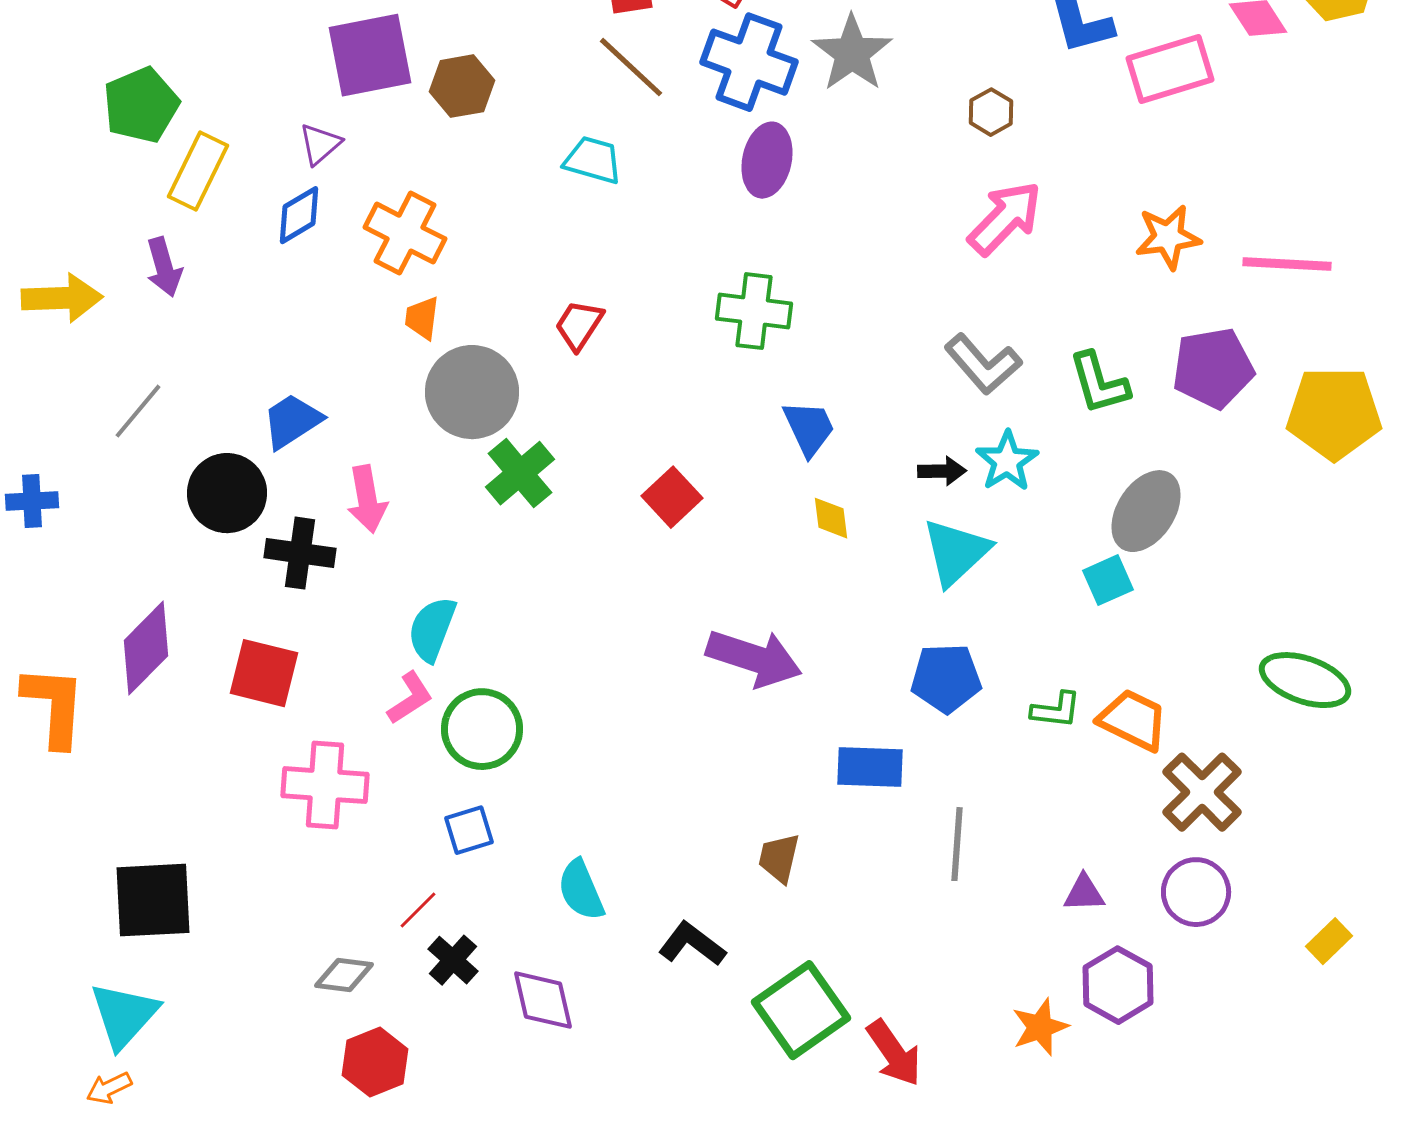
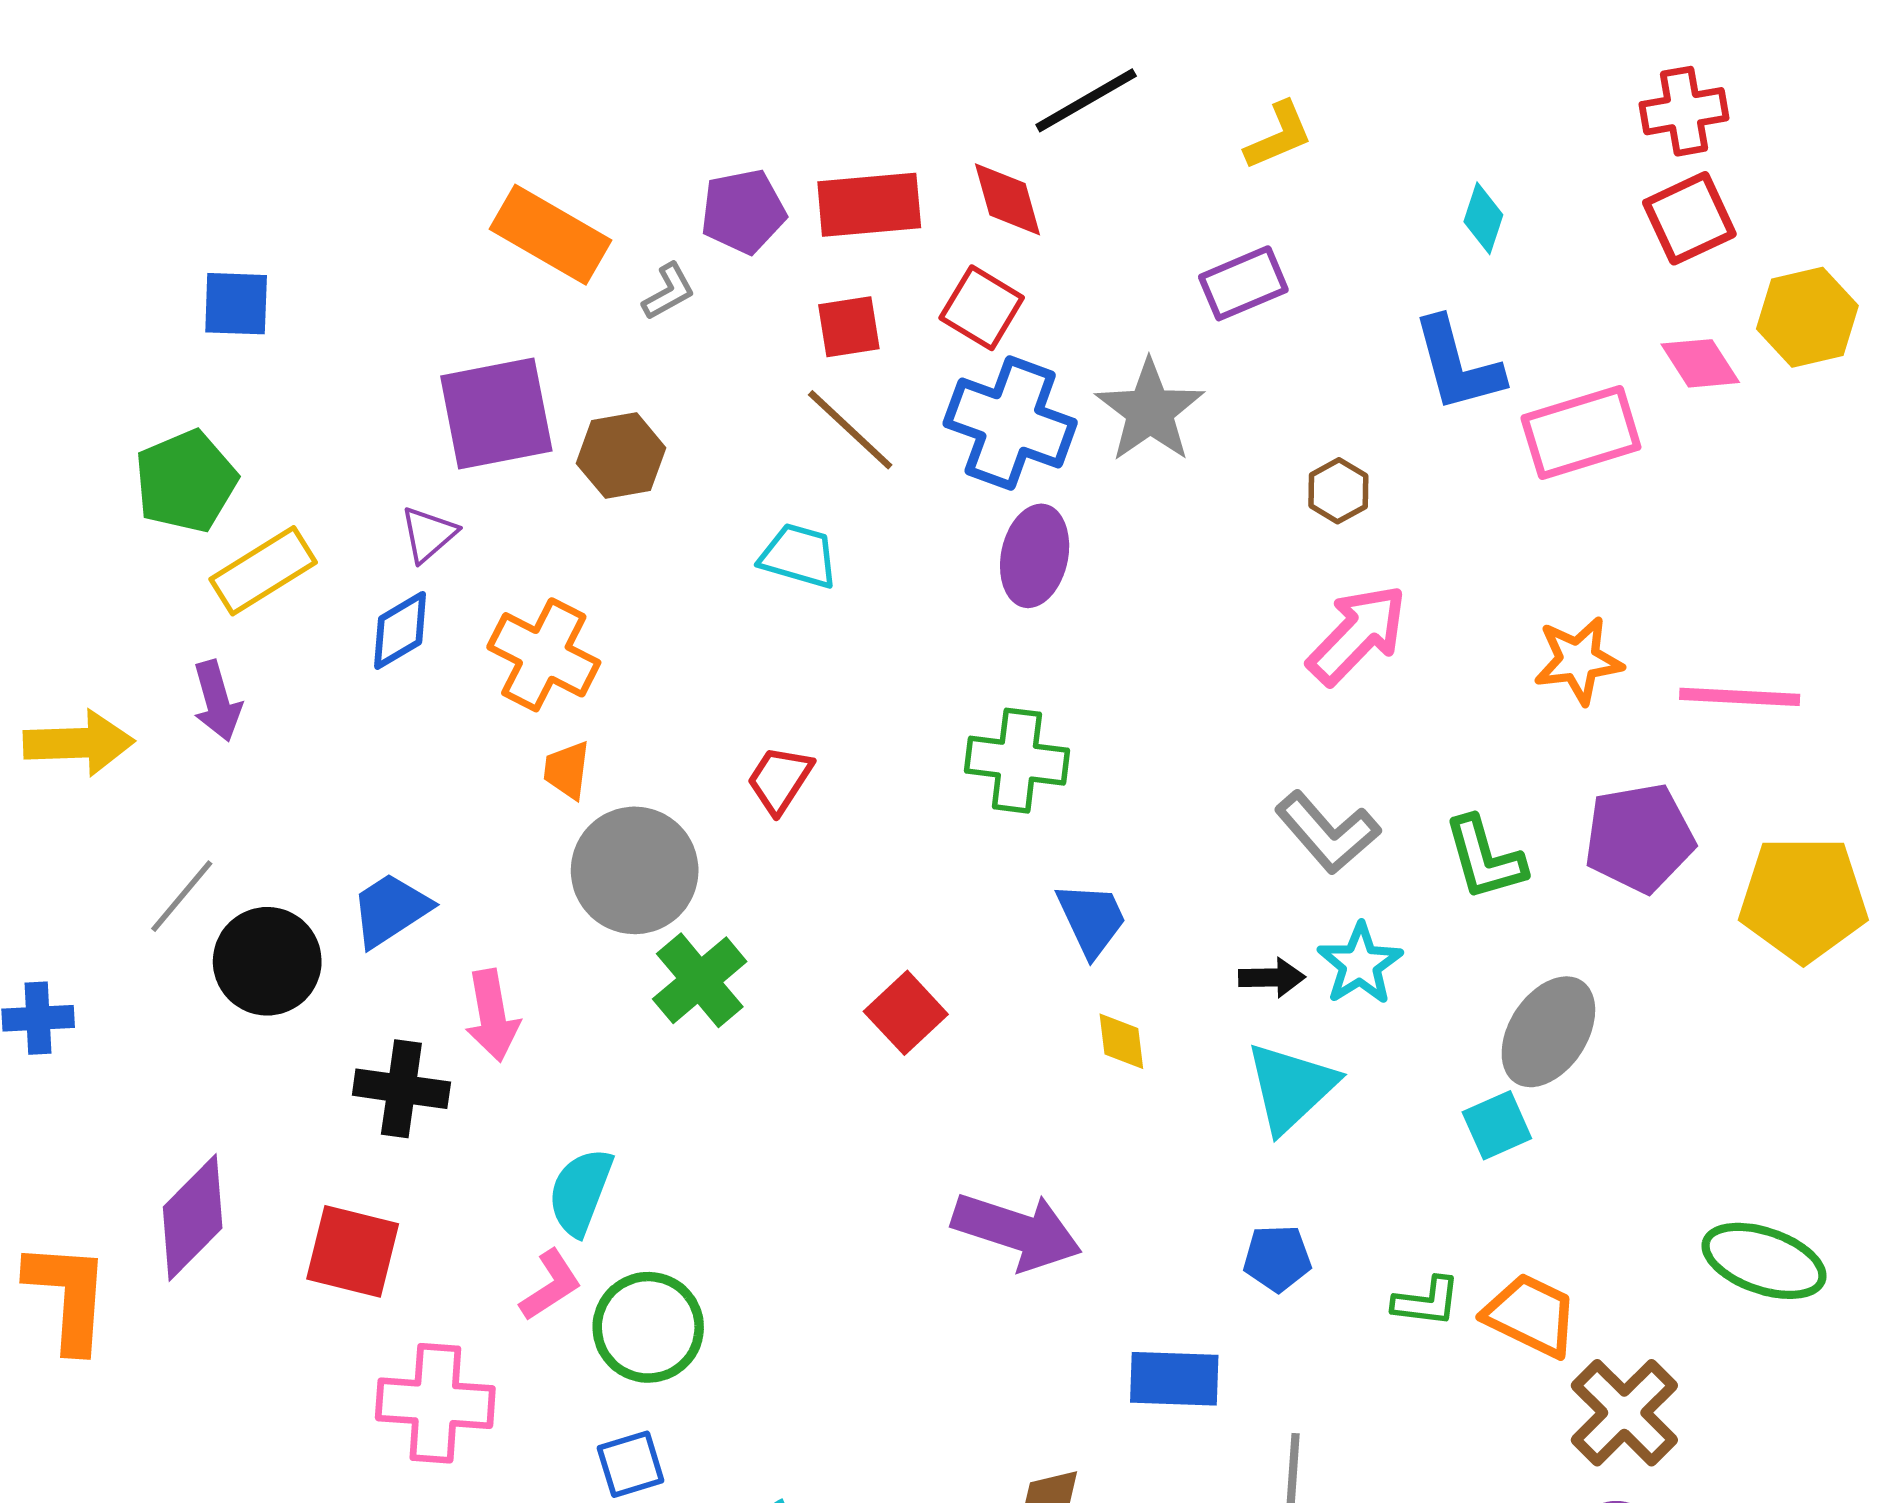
yellow rectangle: (198, 171) -> (263, 571), turned 32
black circle: (227, 493) -> (267, 961), moved
blue pentagon: (946, 678) -> (1277, 1258), size x0.7

